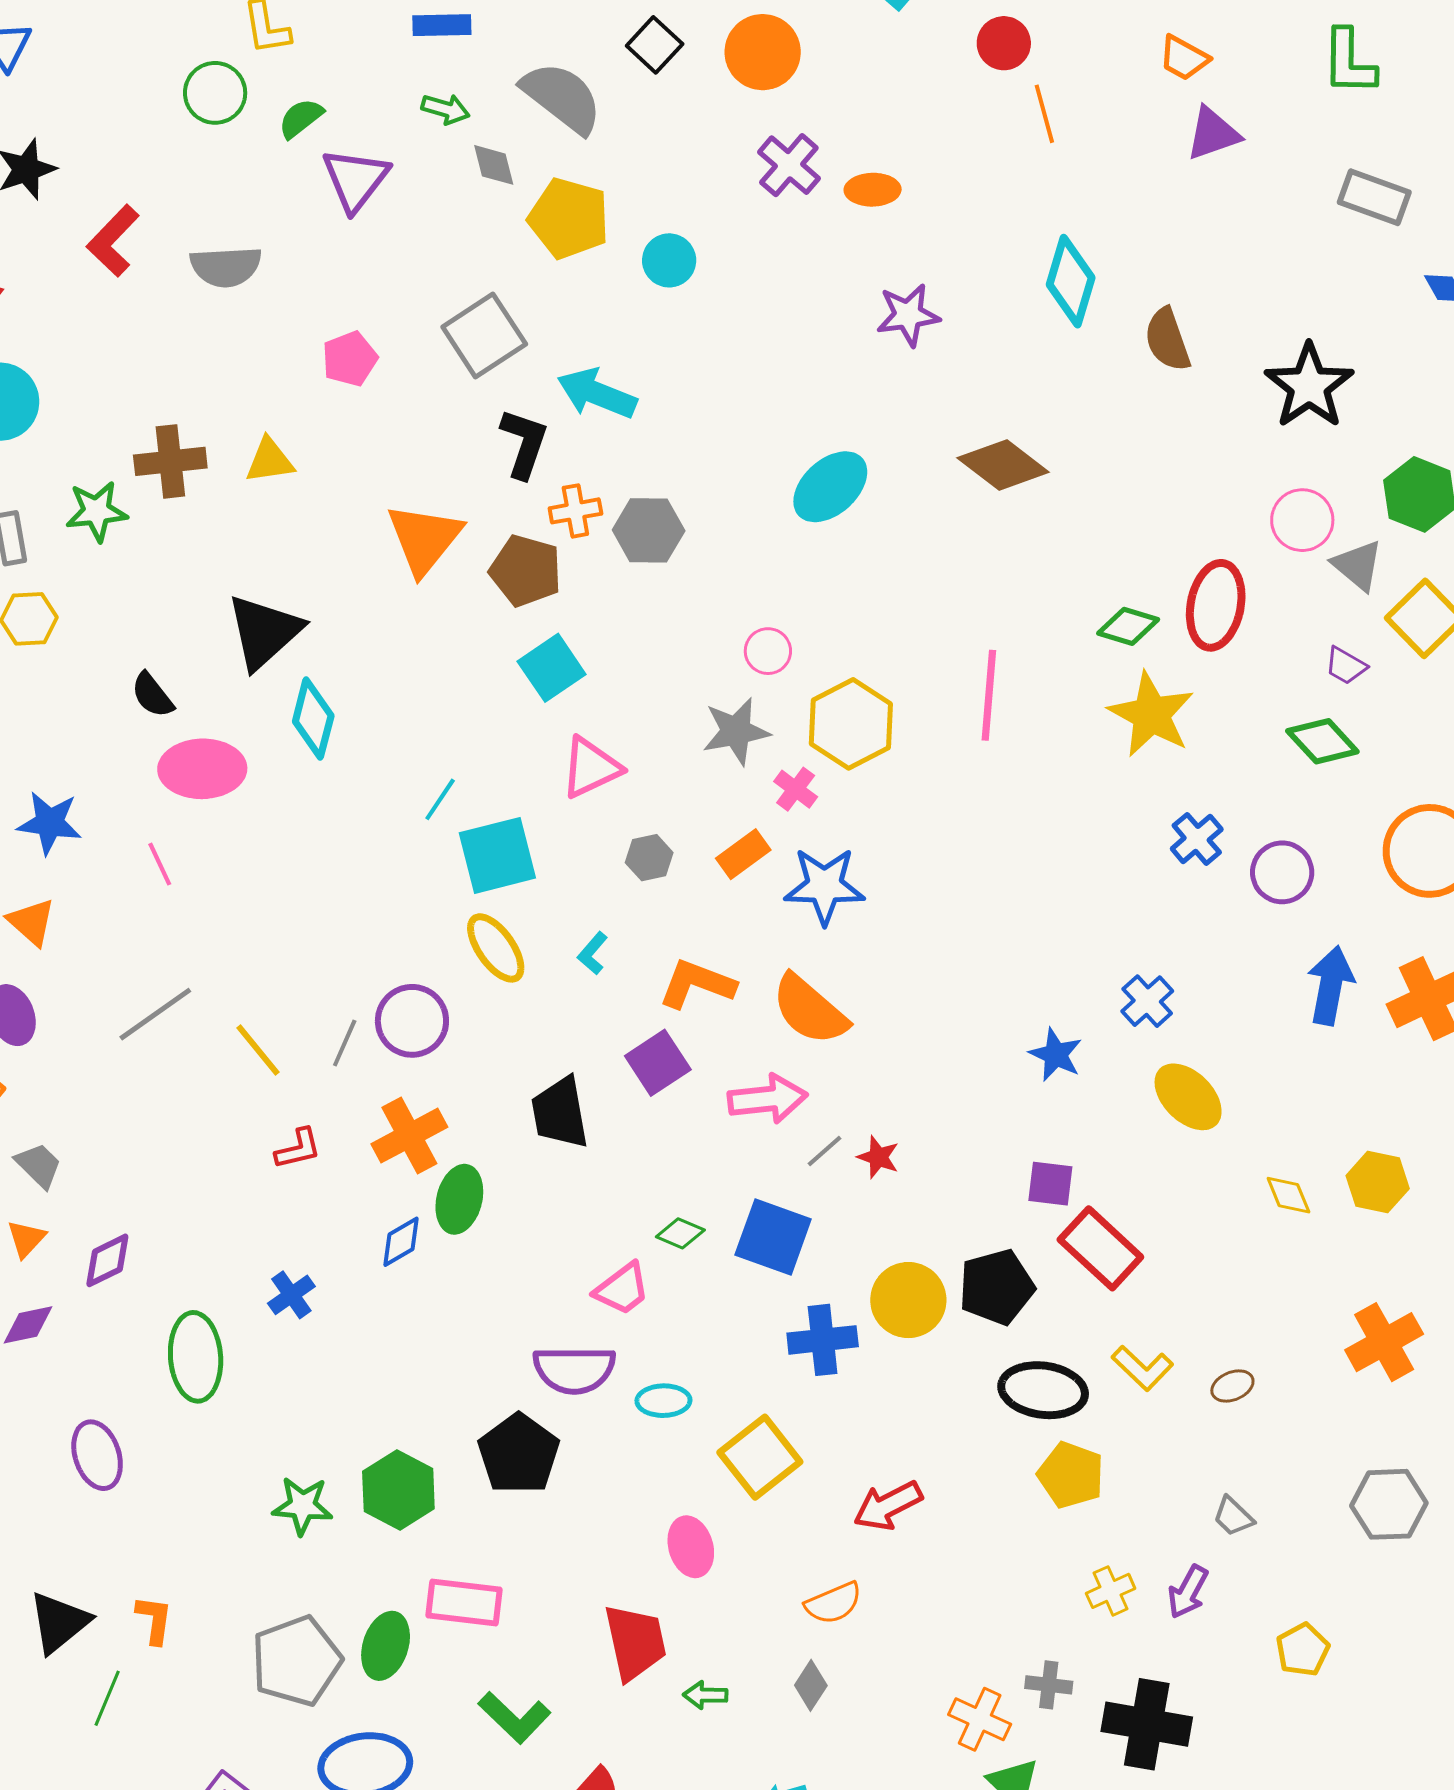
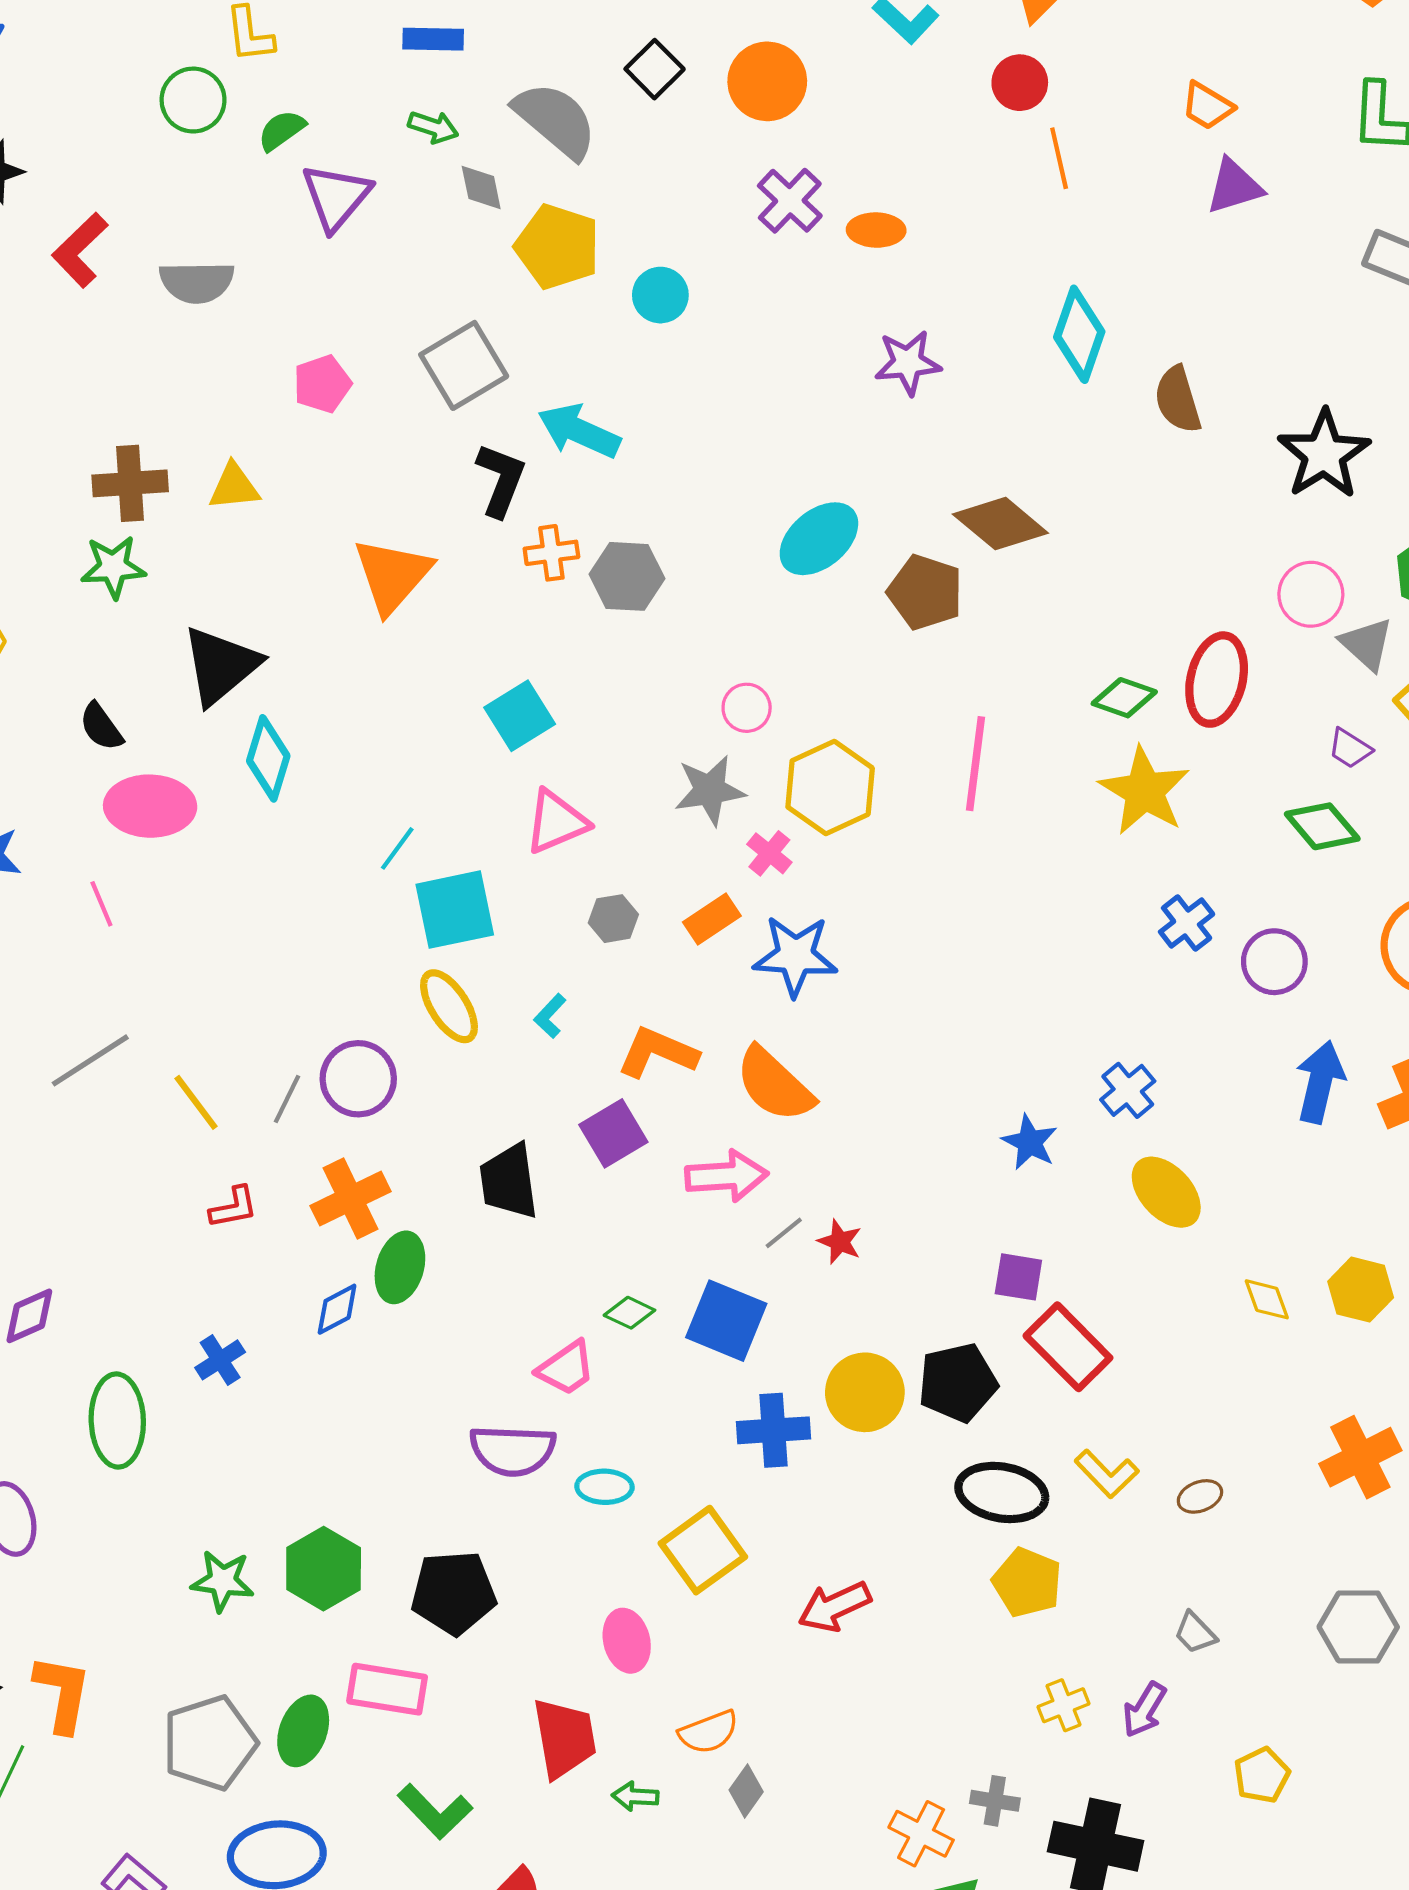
green star: (97, 511) -> (113, 567), moved
brown pentagon: (526, 571) -> (925, 592), moved
black pentagon: (519, 1454) -> (454, 1593), moved, turned 30
orange semicircle: (833, 1603) -> (709, 1732), moved
orange L-shape: (154, 1620) -> (63, 1693), size x1.5

